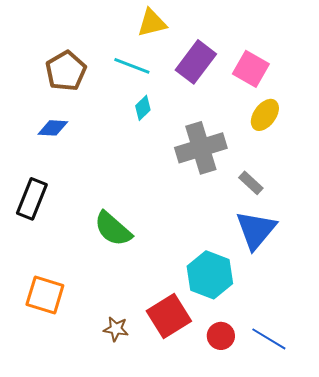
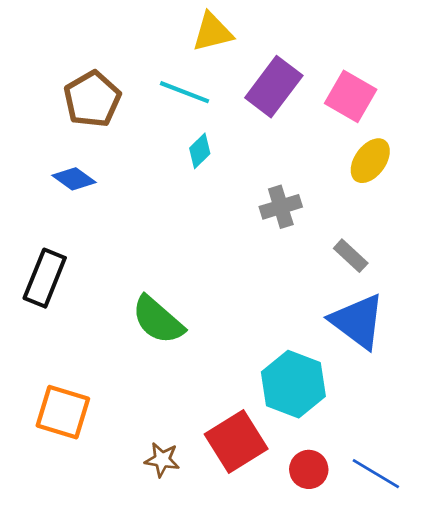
blue diamond: (53, 128) -> (74, 179), turned 32
gray cross: (201, 148) -> (281, 207), size x0.6
blue triangle: (256, 230) -> (358, 321), turned -33

